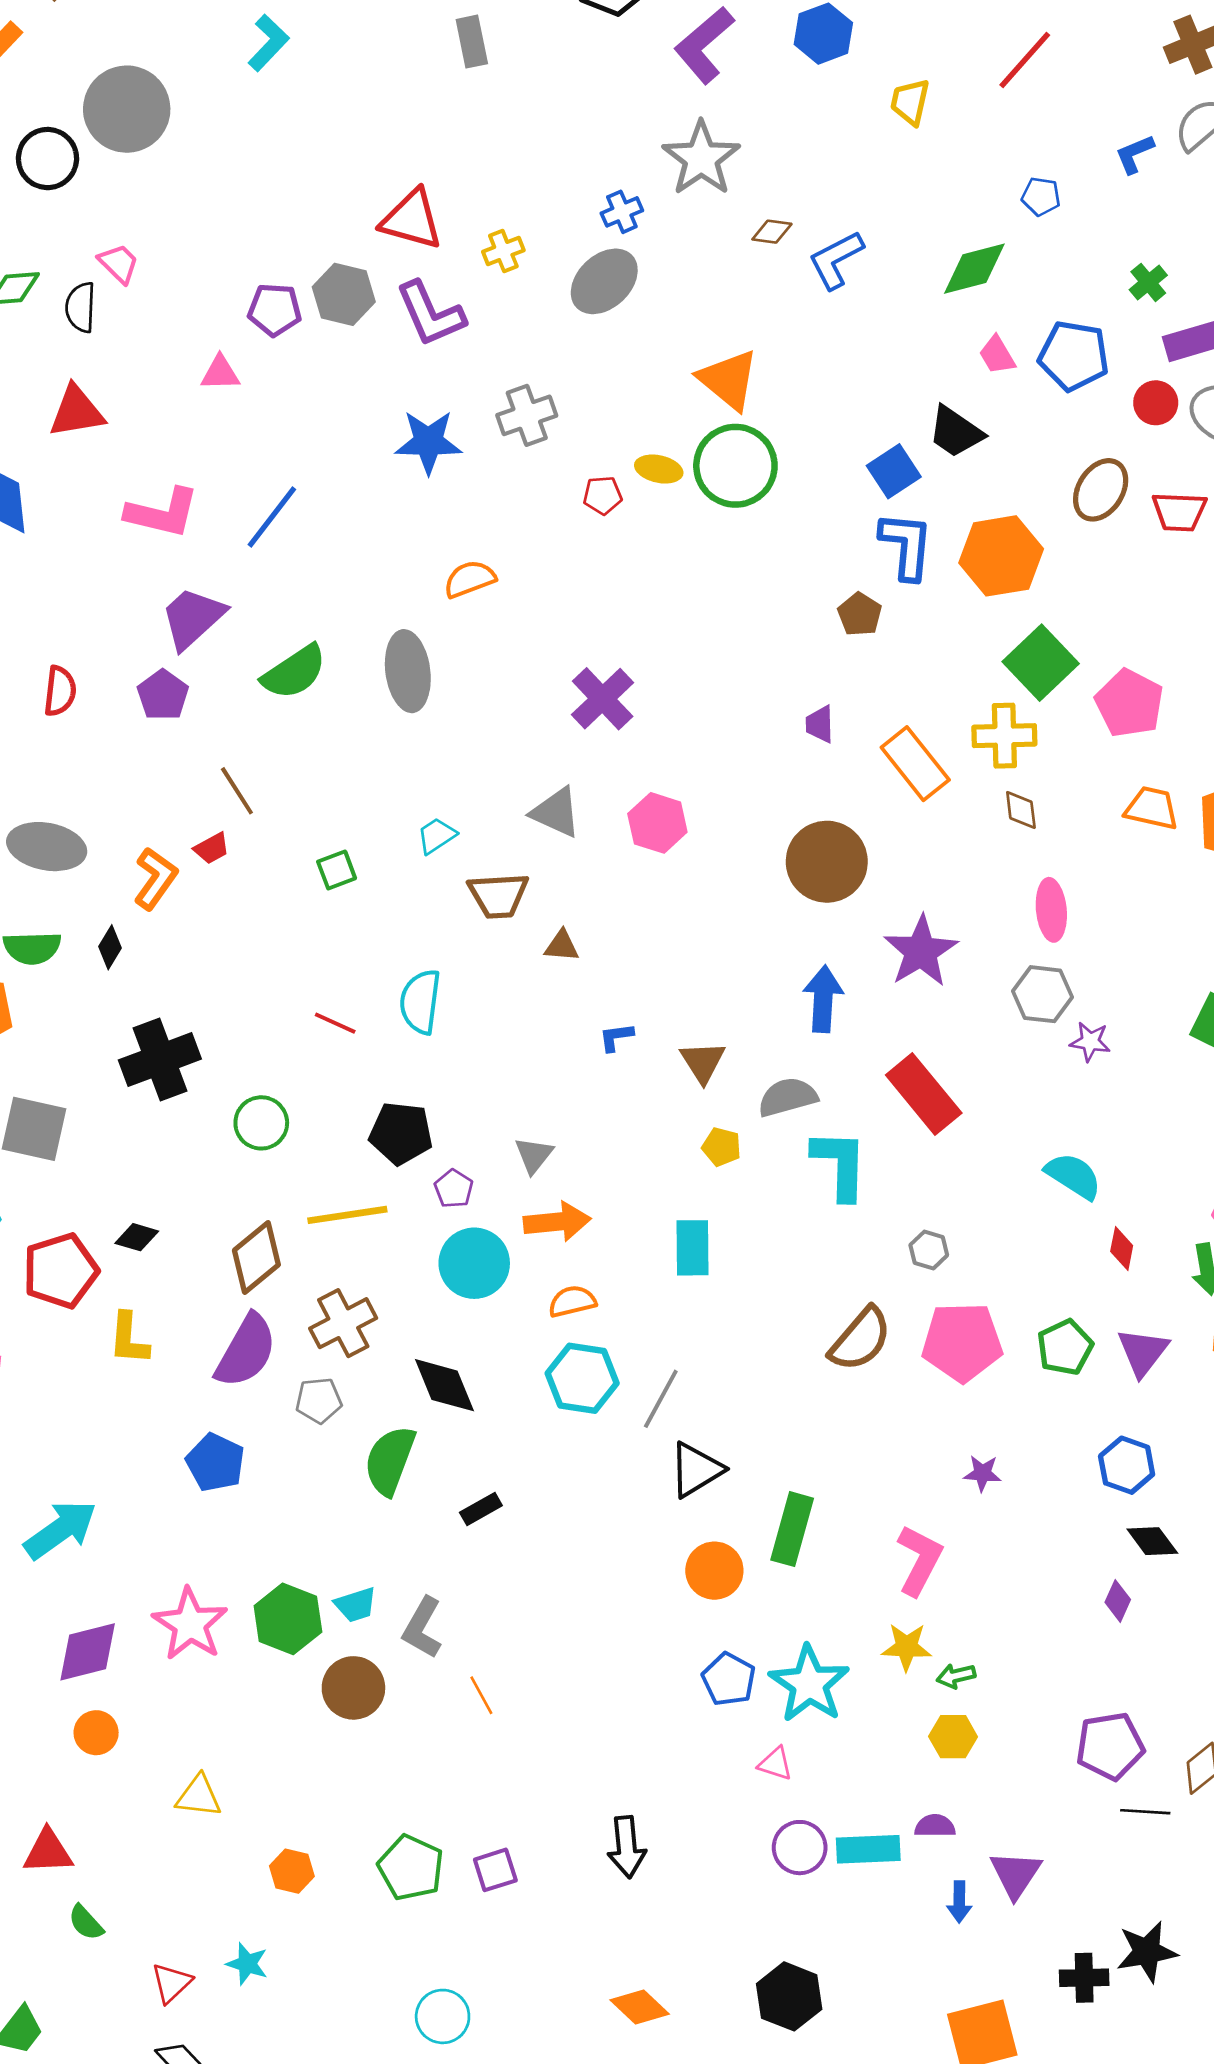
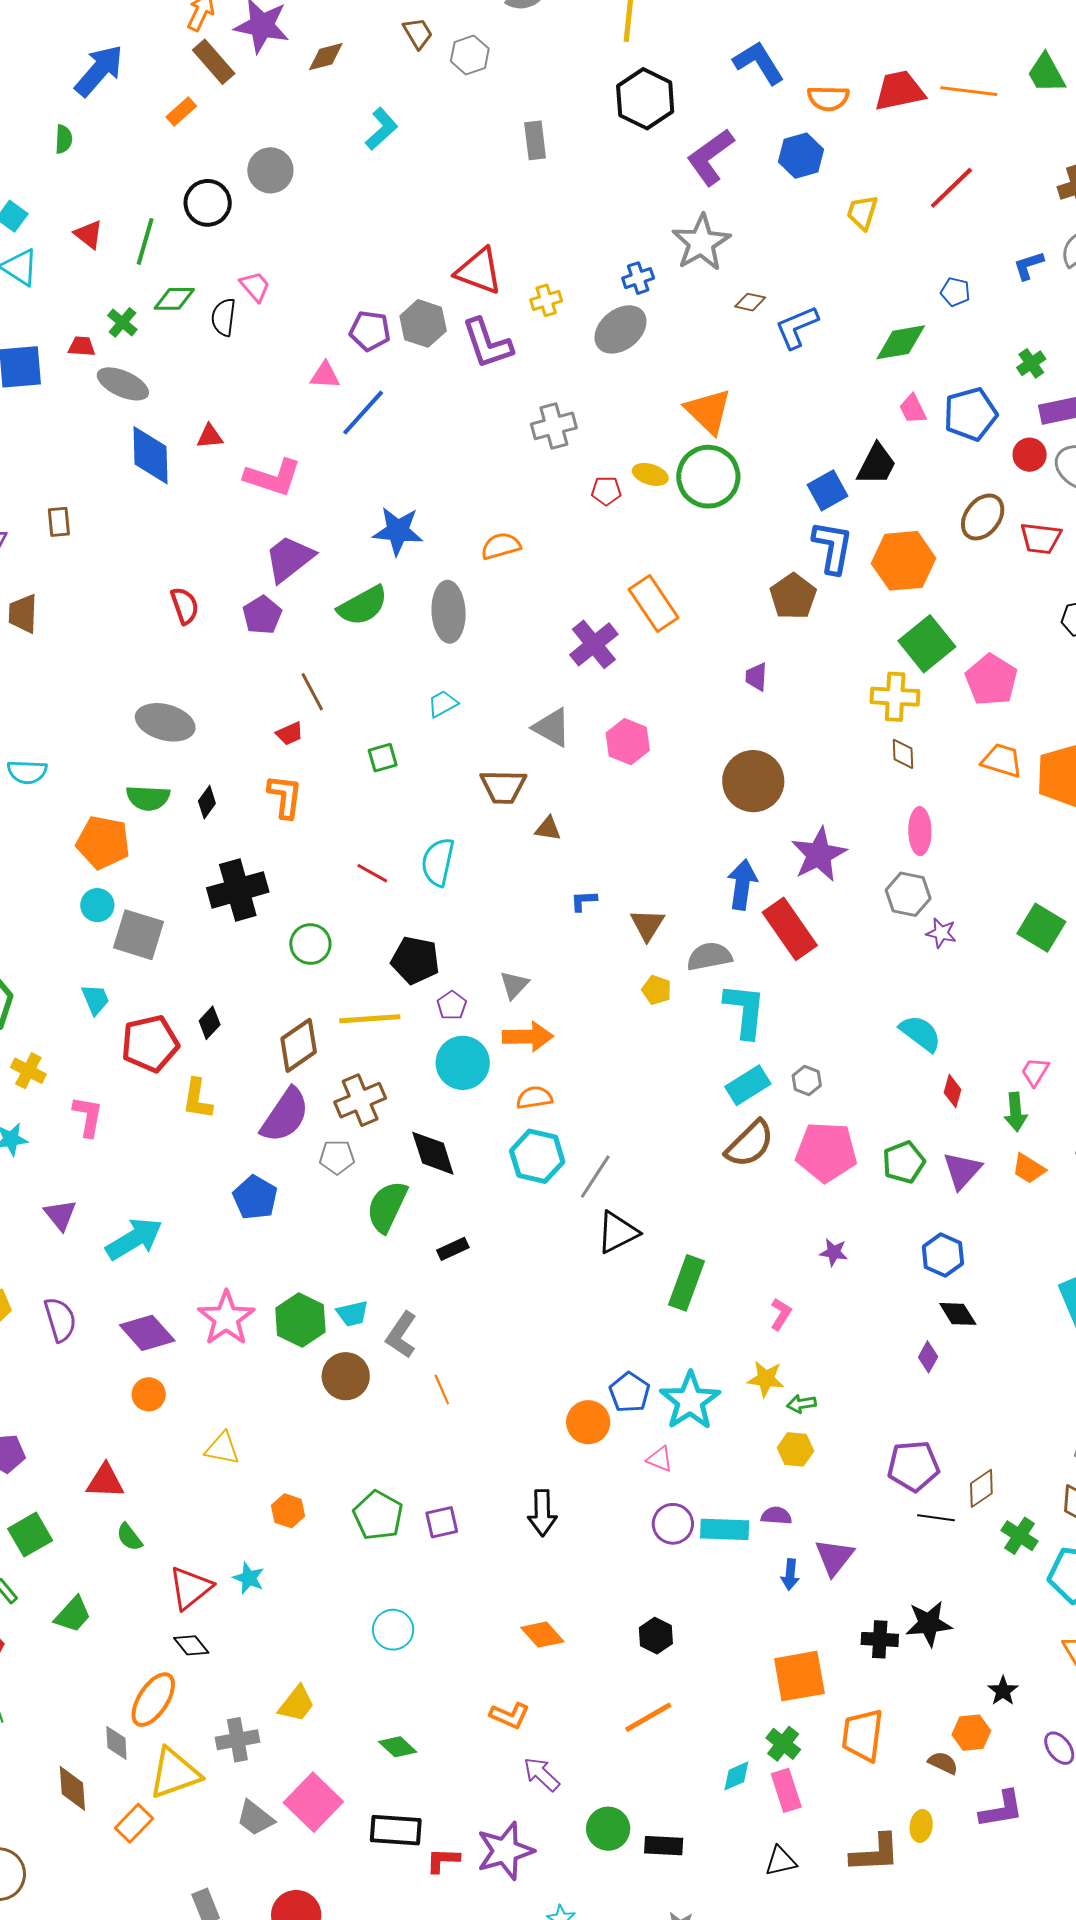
gray circle: (127, 109) -> (270, 170), size x0.7
blue pentagon: (1074, 356) -> (970, 414), turned -30
red triangle: (77, 412) -> (210, 436), moved, size x0.6
black trapezoid: (956, 432) -> (877, 464), turned -102
blue star: (428, 442) -> (398, 531), moved
blue line: (272, 517) -> (363, 413), moved
brown pentagon: (860, 614) -> (793, 596), size x1.4
red semicircle: (60, 691) -> (185, 606), turned -30
orange rectangle: (915, 764) -> (654, 604), moved
cyan trapezoid: (437, 836) -> (443, 704), moved
orange L-shape: (155, 878) -> (285, 796), moved, turned -33
red rectangle: (924, 1094) -> (790, 929), moved
black diamond: (137, 1237) -> (210, 1023), turned -68
cyan rectangle: (693, 1248) -> (748, 1085), moved, turned 54
pink L-shape: (919, 1560) -> (781, 1314), size x0.6
orange circle: (714, 1571) -> (588, 1422), moved
purple diamond: (88, 1652) -> (147, 1333), turned 58
red triangle: (171, 1983) -> (190, 1588), size x1.4
black hexagon: (789, 1996) -> (656, 1636), size x0.7

